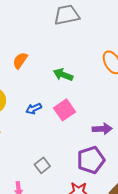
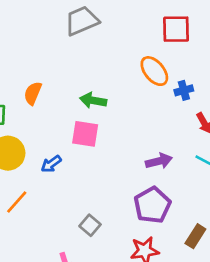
blue arrow: (34, 109) -> (51, 164), moved
pink square: (65, 110) -> (85, 134), moved, turned -35

